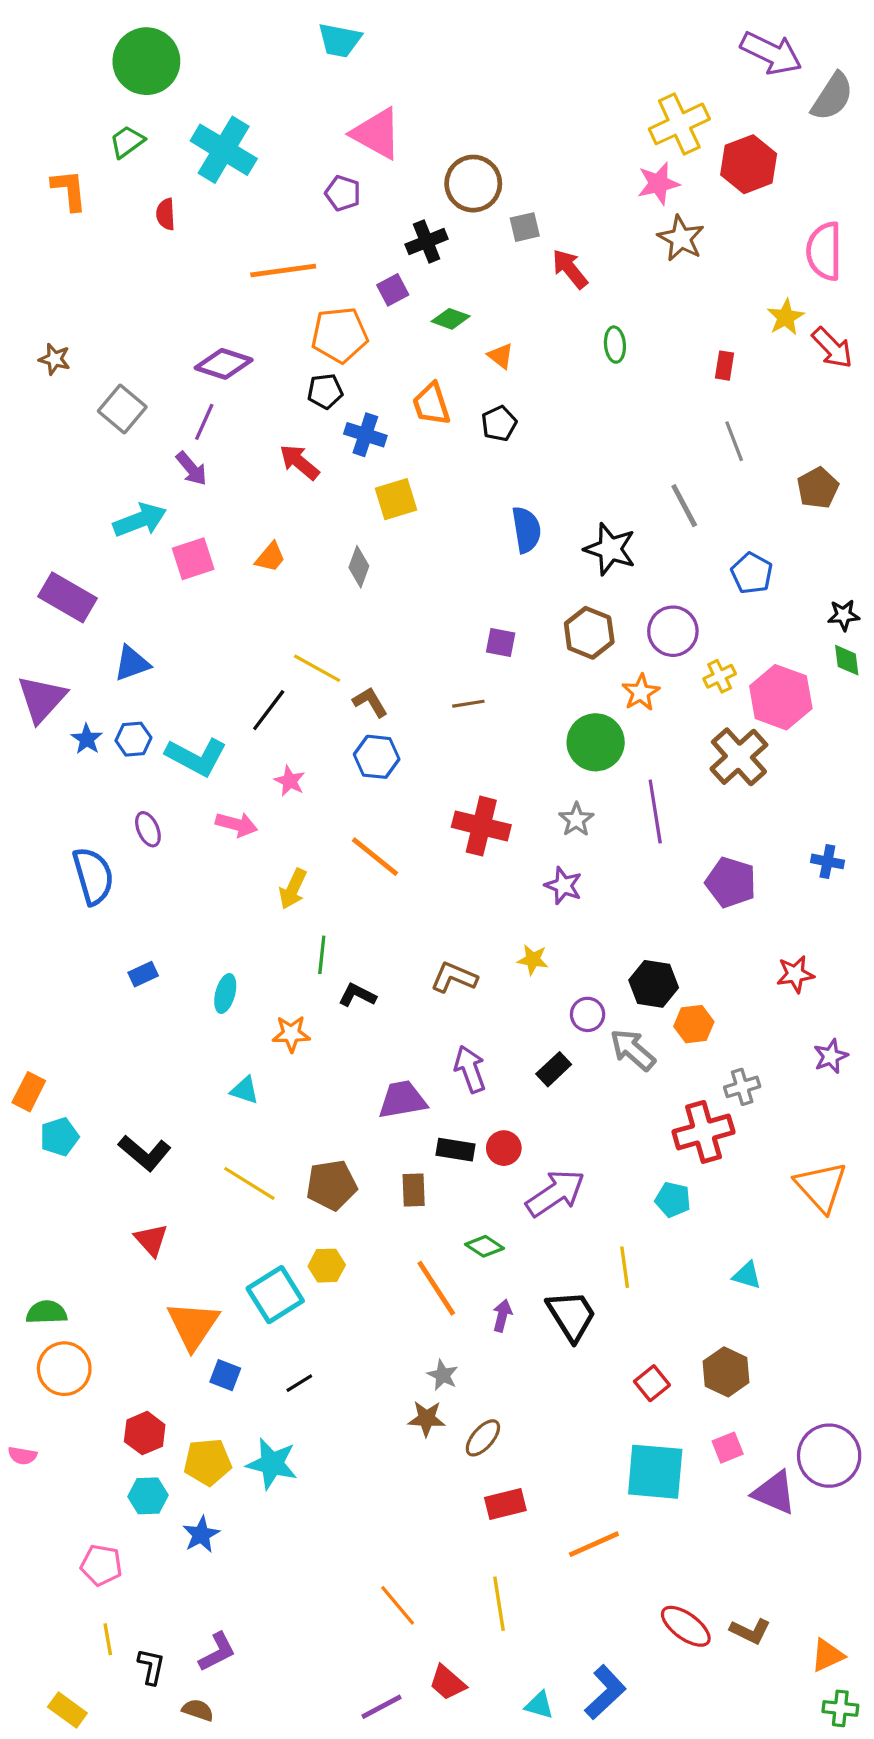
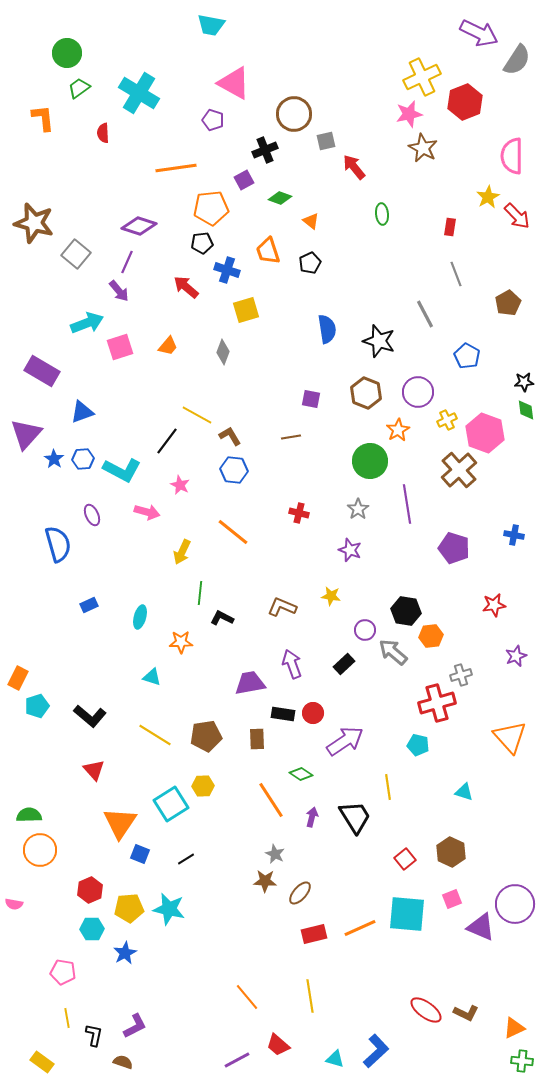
green circle: (146, 61) -> (67, 53), moved, size x0.7
brown star: (55, 359) -> (34, 223), size x2.0
red cross: (481, 826) -> (299, 513), size x0.6
orange line: (594, 1544) -> (360, 928), moved

